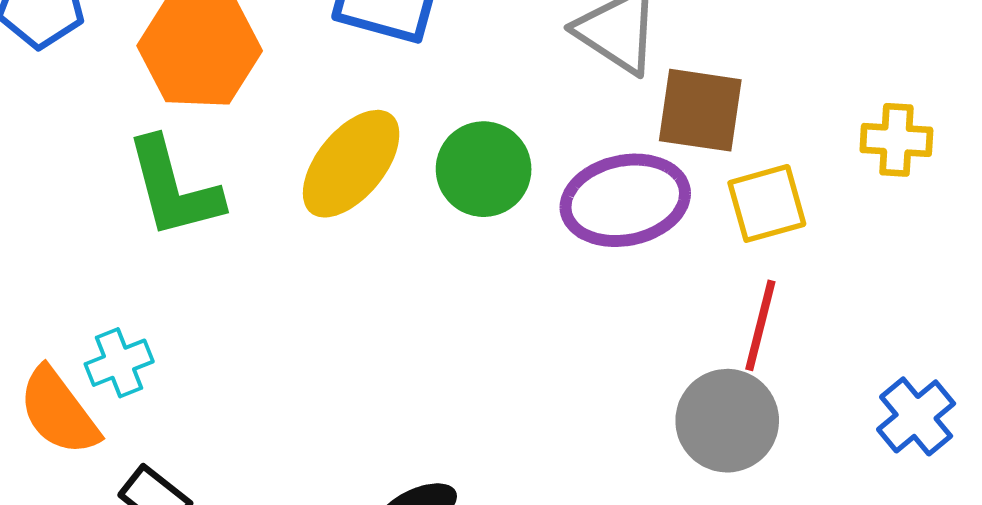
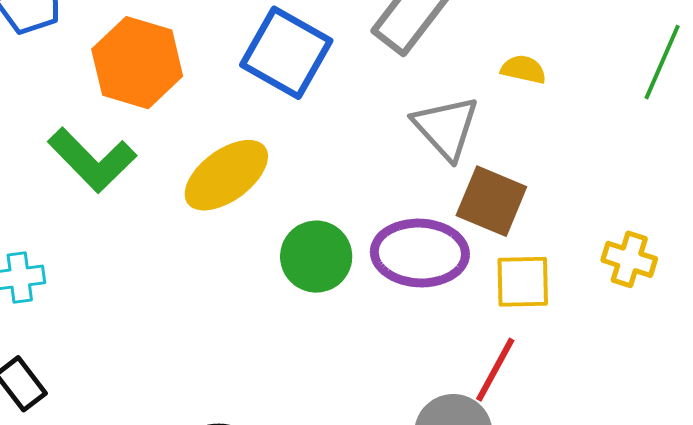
green circle: (484, 169) -> (316, 257), moved
green L-shape: (174, 188) -> (92, 160), turned -44

